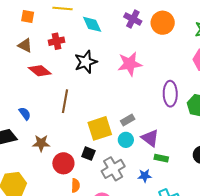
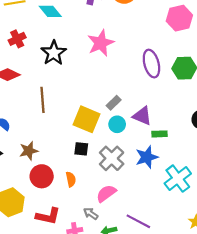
yellow square: (100, 128) -> (86, 119), turned -35
red circle: (63, 163) -> (42, 176), moved
blue star: (145, 176) -> (147, 157), size x1.5
orange semicircle: (76, 185) -> (71, 179), moved

